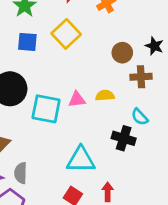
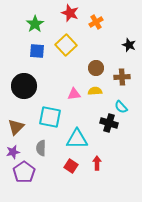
black star: (154, 46) -> (129, 45), moved
brown circle: (122, 53) -> (96, 68), moved
cyan square: (46, 109) -> (50, 117), moved
gray semicircle: (21, 173) -> (41, 148), moved

